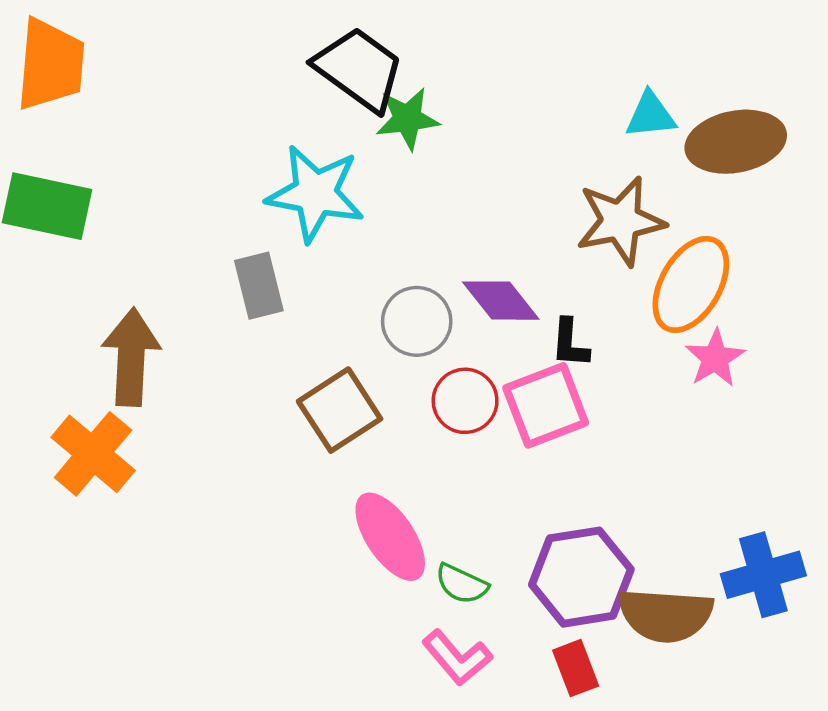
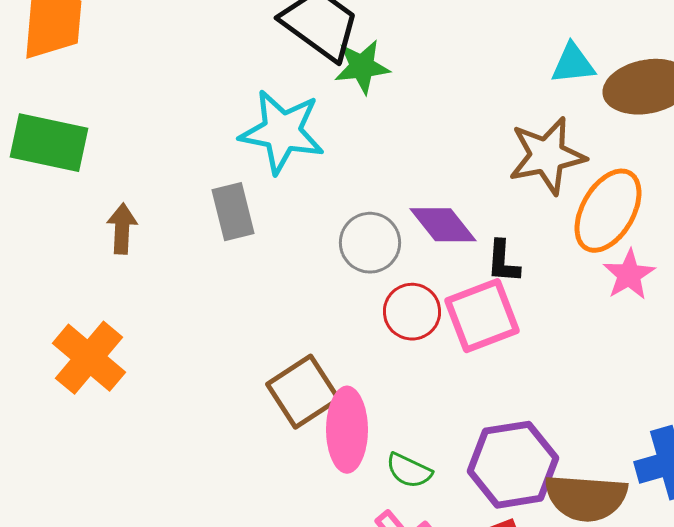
brown arrow: (131, 357) -> (122, 229), moved, size x0.6
brown square: (340, 410) -> (303, 392), moved
pink ellipse: (390, 537) -> (347, 430), turned 34

